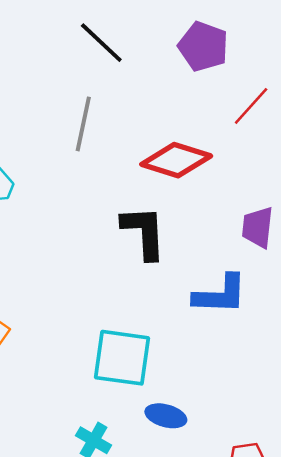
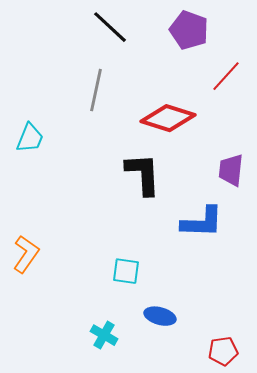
cyan square: (122, 358) -> (126, 271), size x0.6

